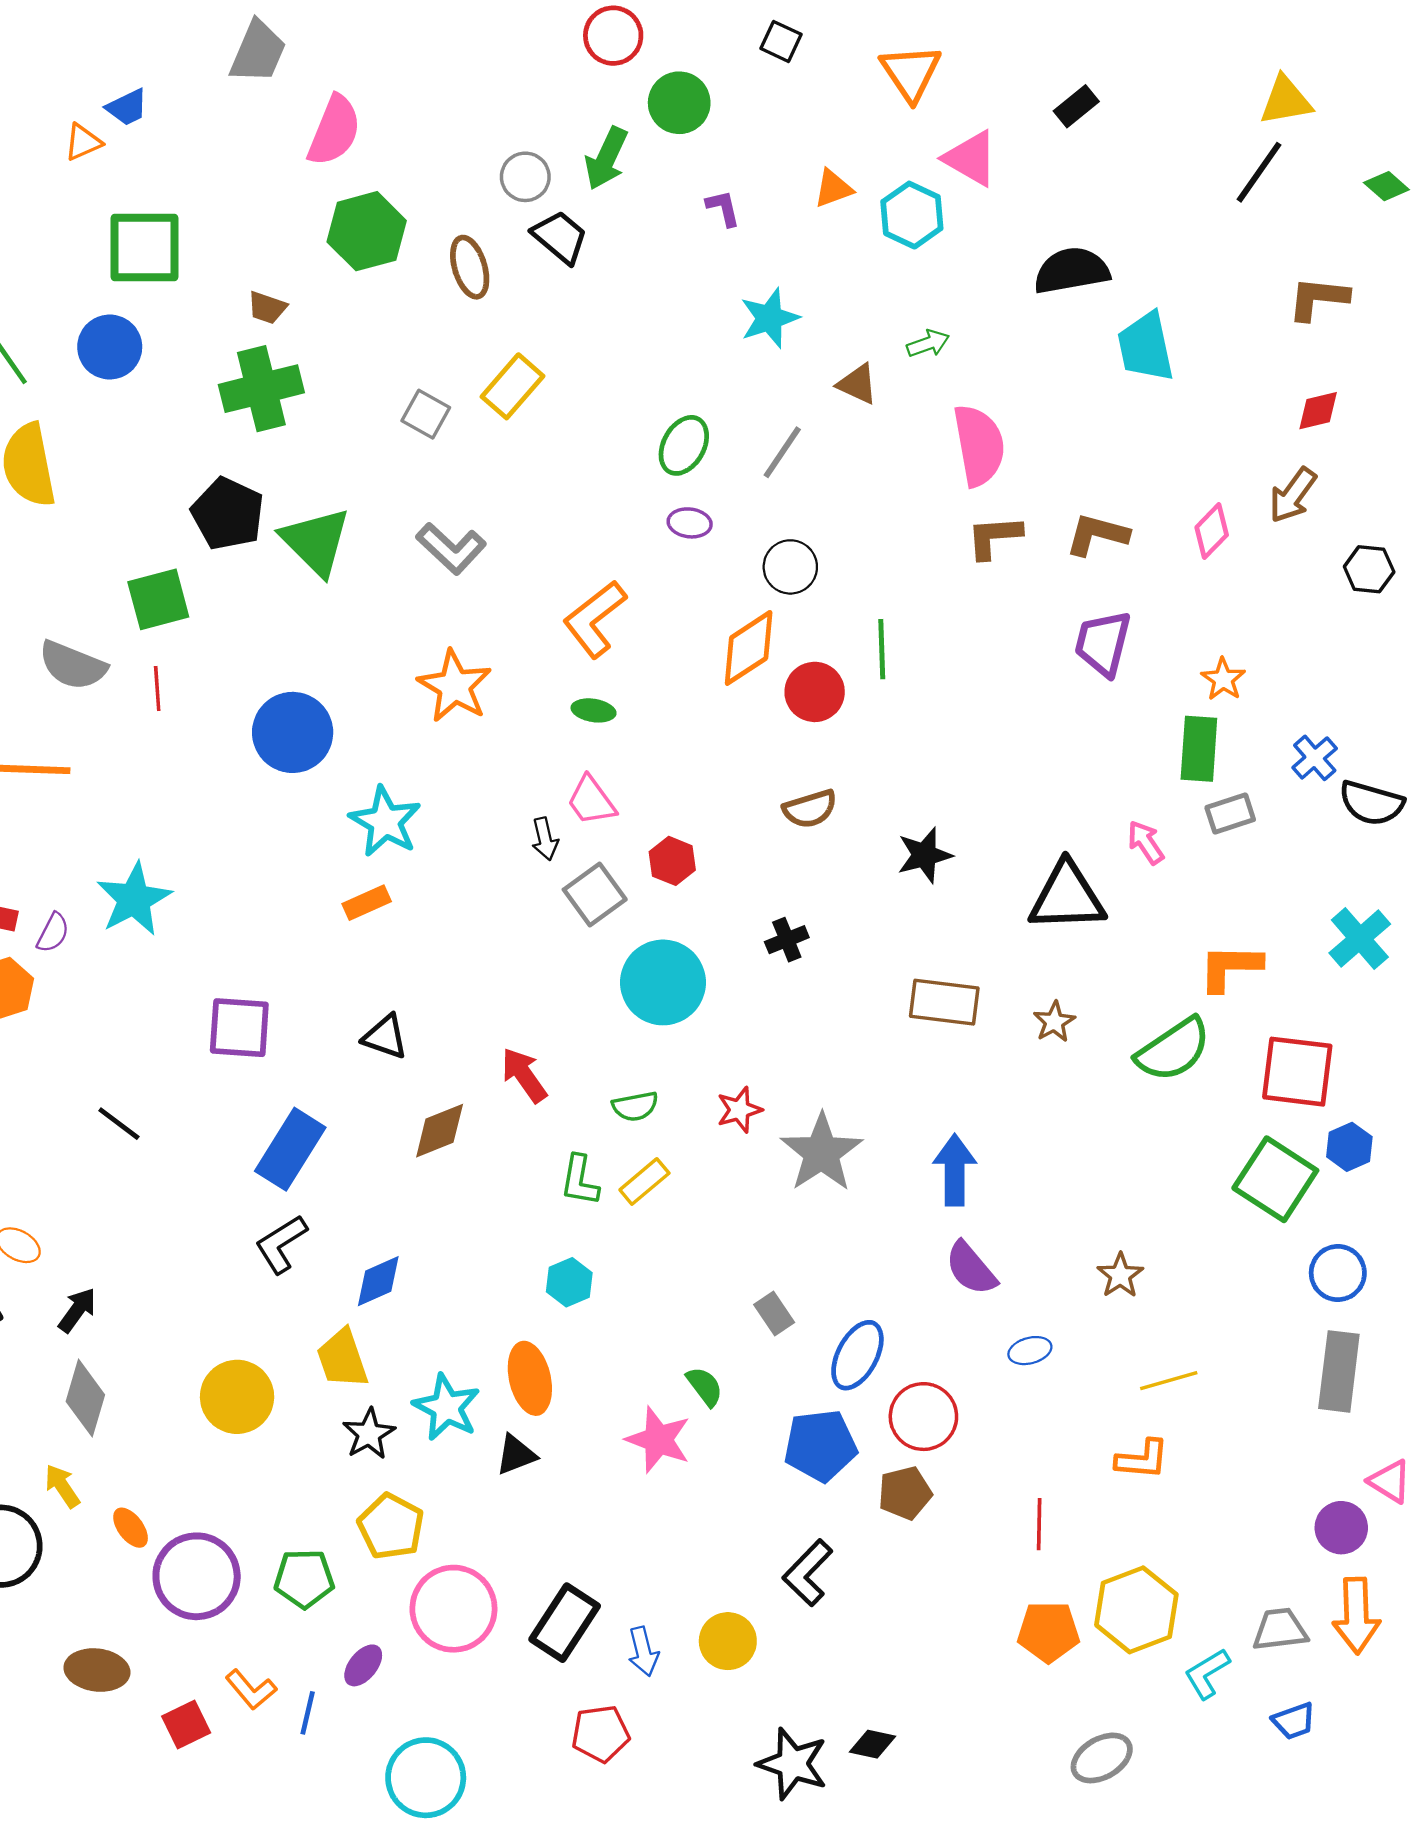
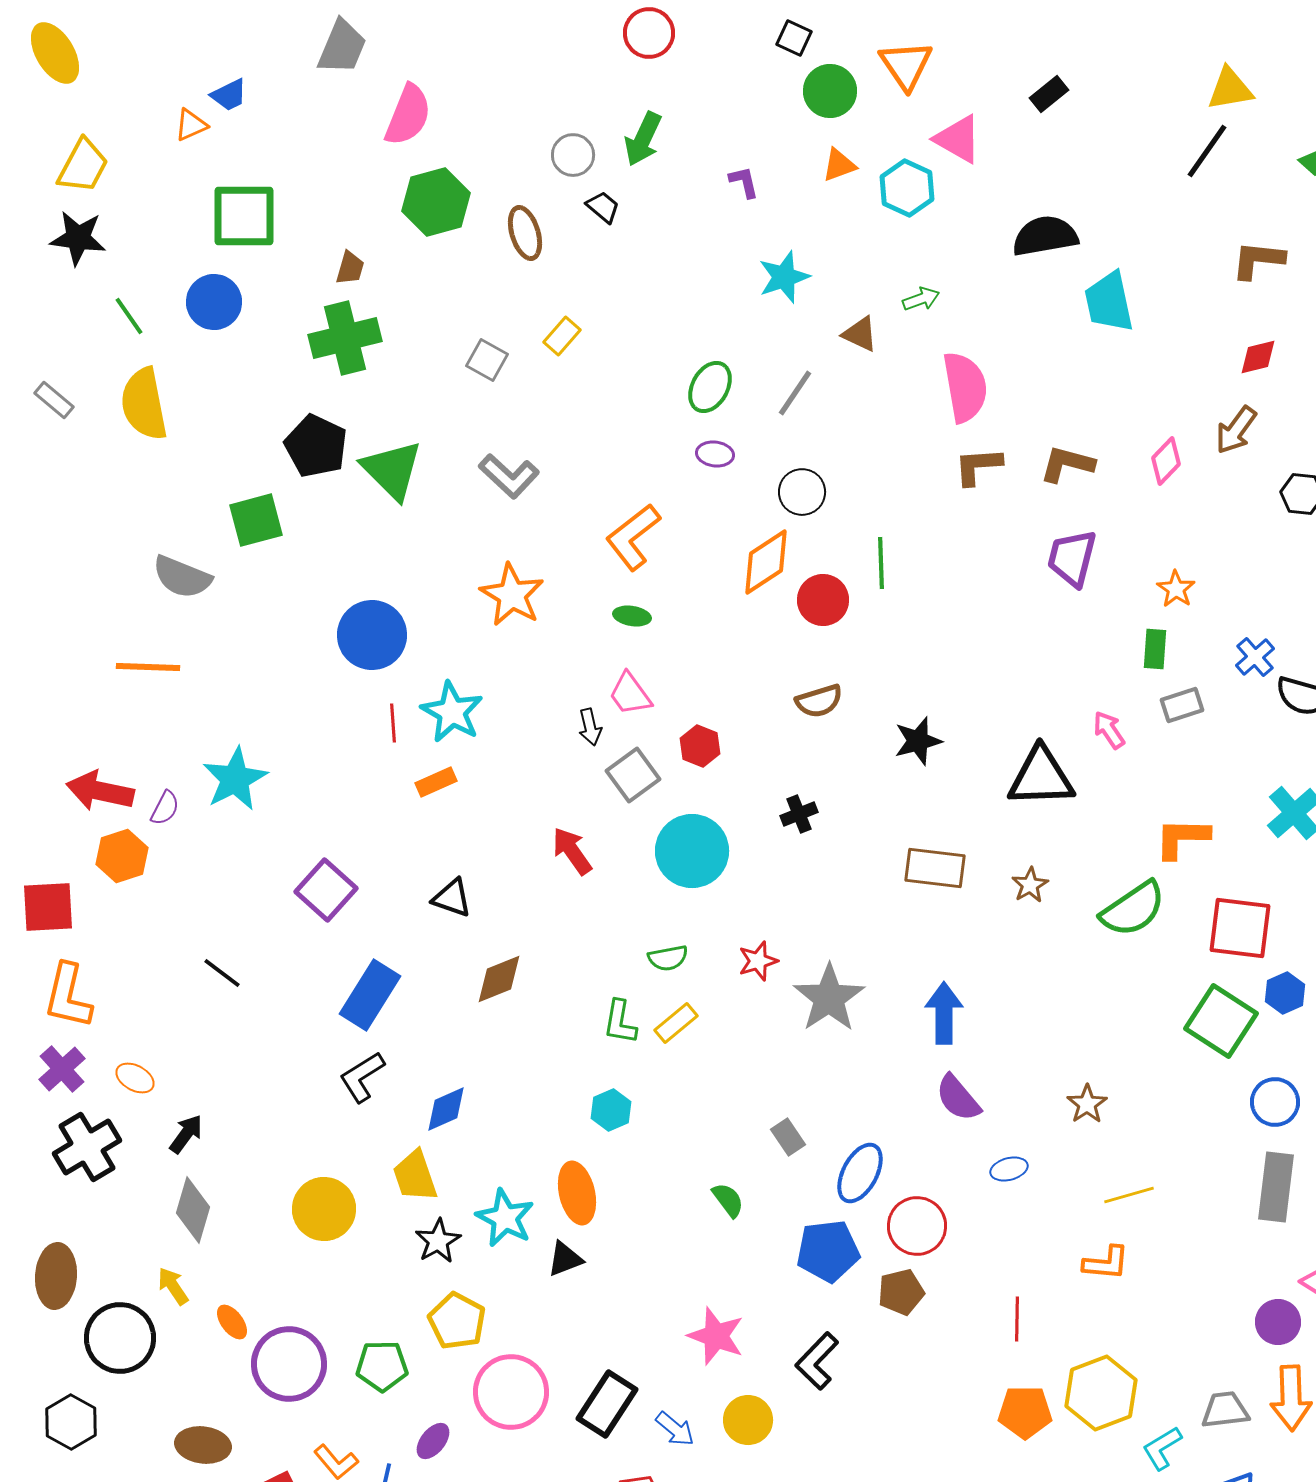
green circle: (679, 103) -> (830, 91), moved
black trapezoid: (560, 237) -> (603, 207), size x0.7
brown trapezoid: (267, 308) -> (350, 268), turned -93
yellow rectangle: (513, 386) -> (562, 336), size x0.7
red line: (157, 688) -> (393, 723), moved
green rectangle: (1199, 749) -> (1155, 649), size x0.7
purple square: (239, 1028) -> (326, 890), turned 38
red arrow: (524, 1075) -> (572, 851), moved
pink star: (658, 1440) -> (716, 1336), moved
blue arrow: (643, 1652) -> (675, 1429), turned -36

